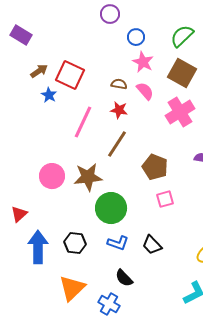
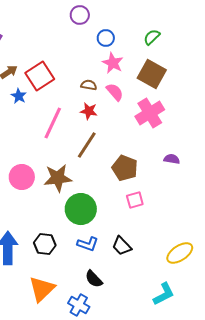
green semicircle: (182, 36) -> (152, 37), size x0.7
red square: (70, 75) -> (40, 76), turned 32

